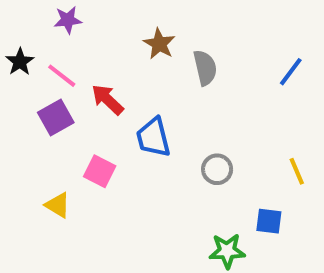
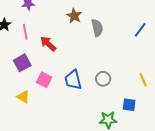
pink line: (62, 76) -> (25, 32), turned 42
purple square: (56, 118) -> (22, 63), moved
blue trapezoid: (153, 137) -> (73, 80), moved

